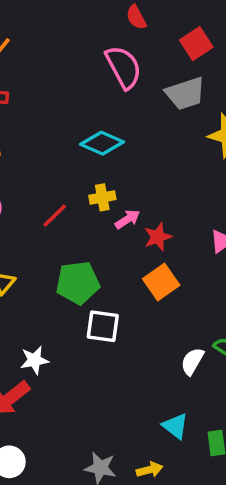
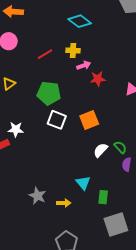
orange square: (161, 282) -> (89, 120), moved

